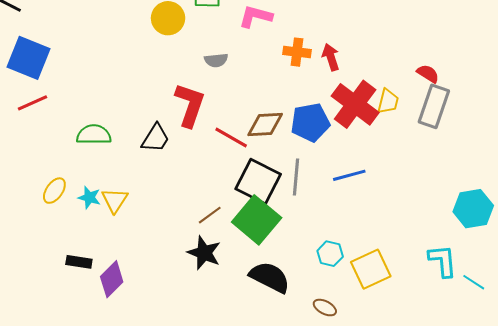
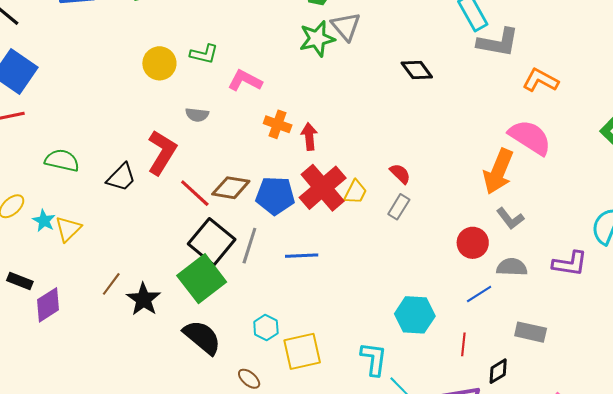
gray rectangle: (434, 106) -> (399, 207), size x0.6
brown line: (210, 215) -> (111, 284), moved, turned -30

